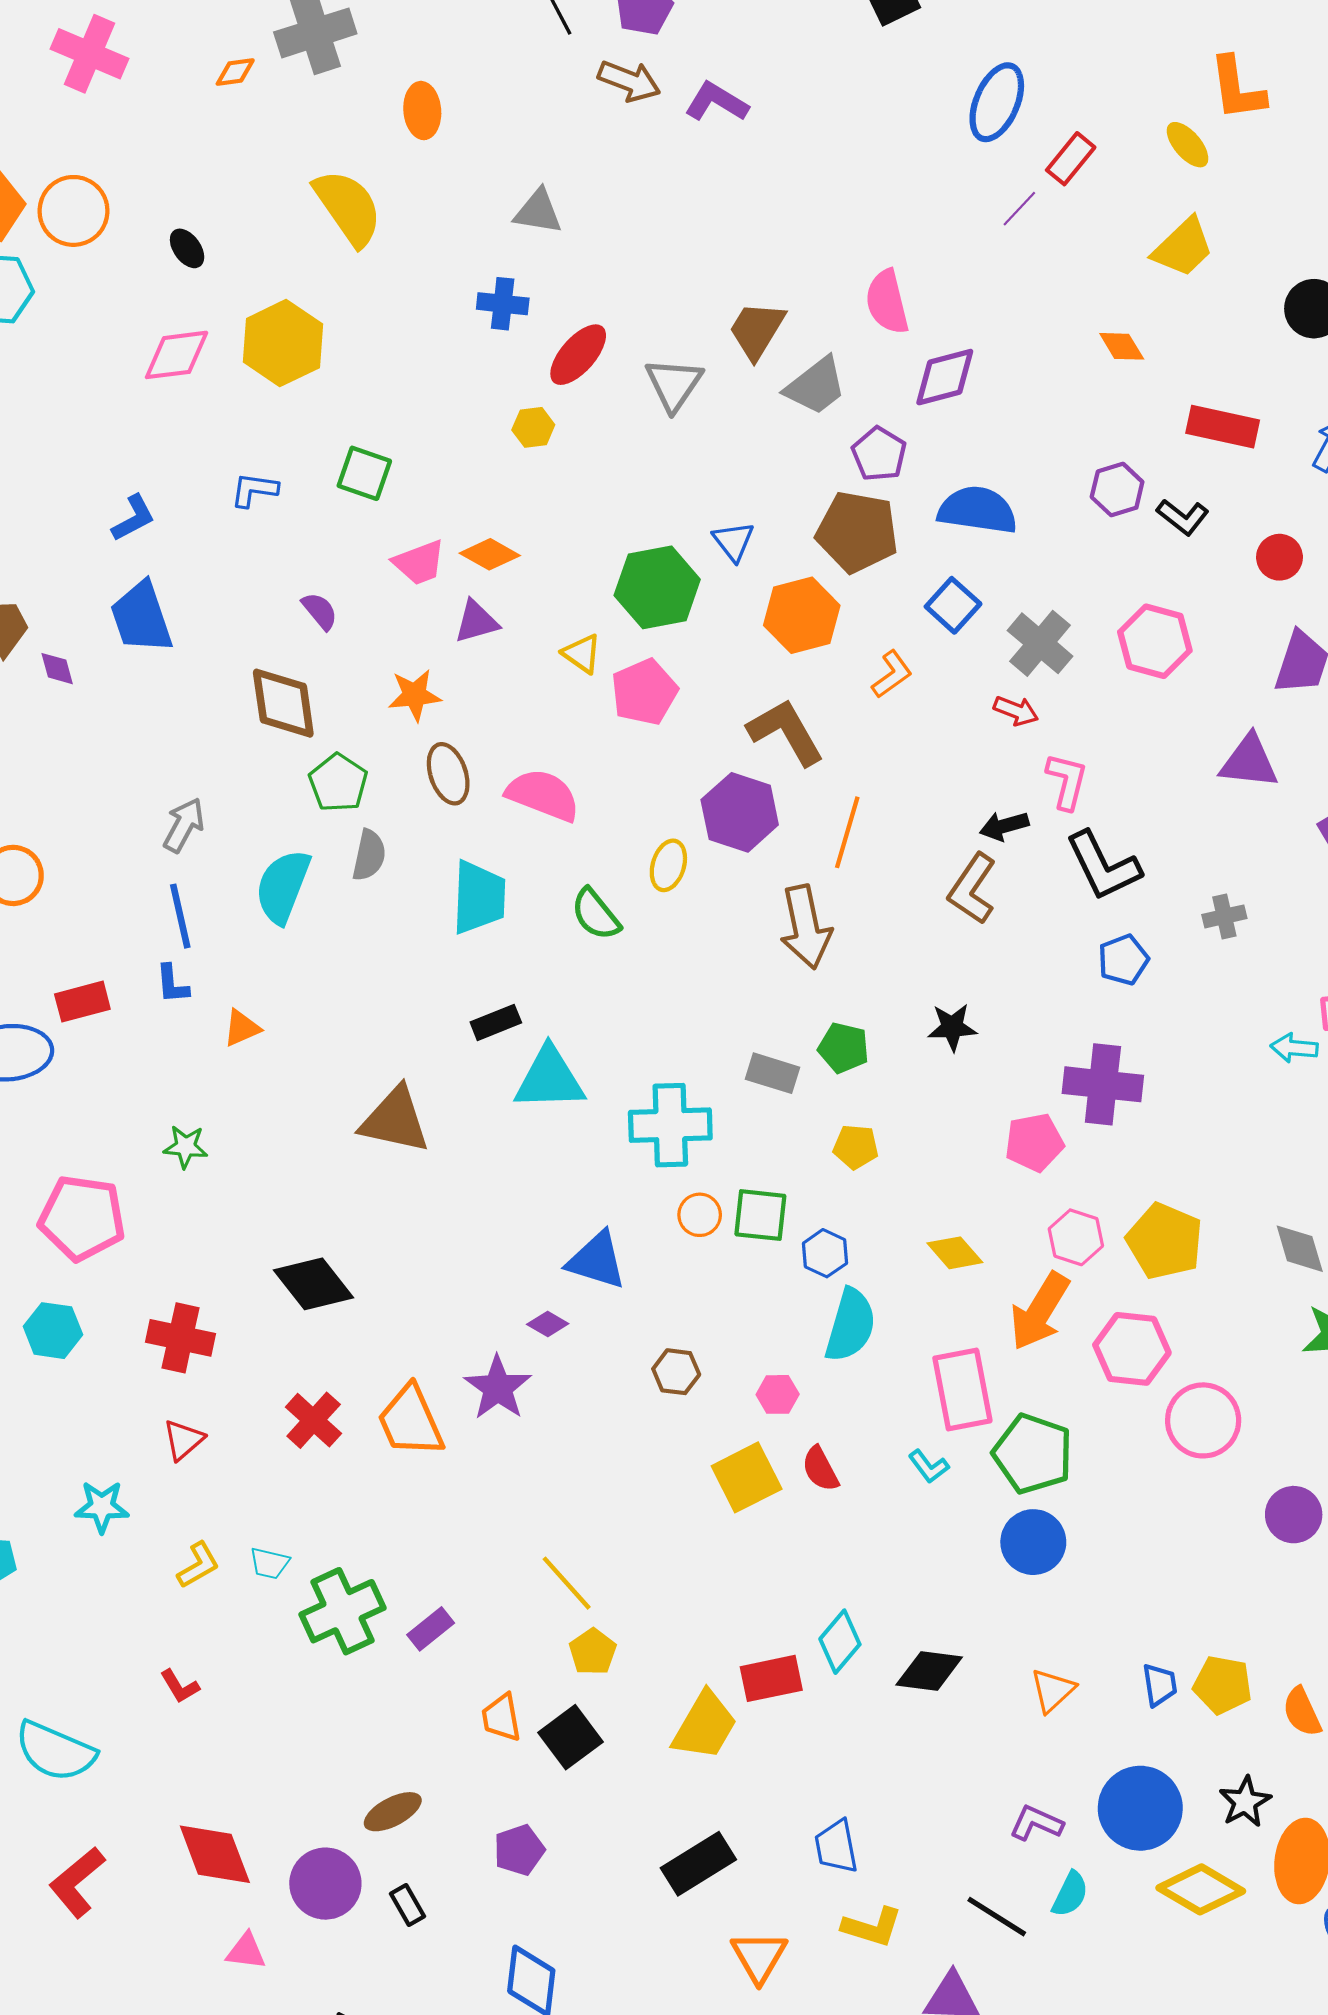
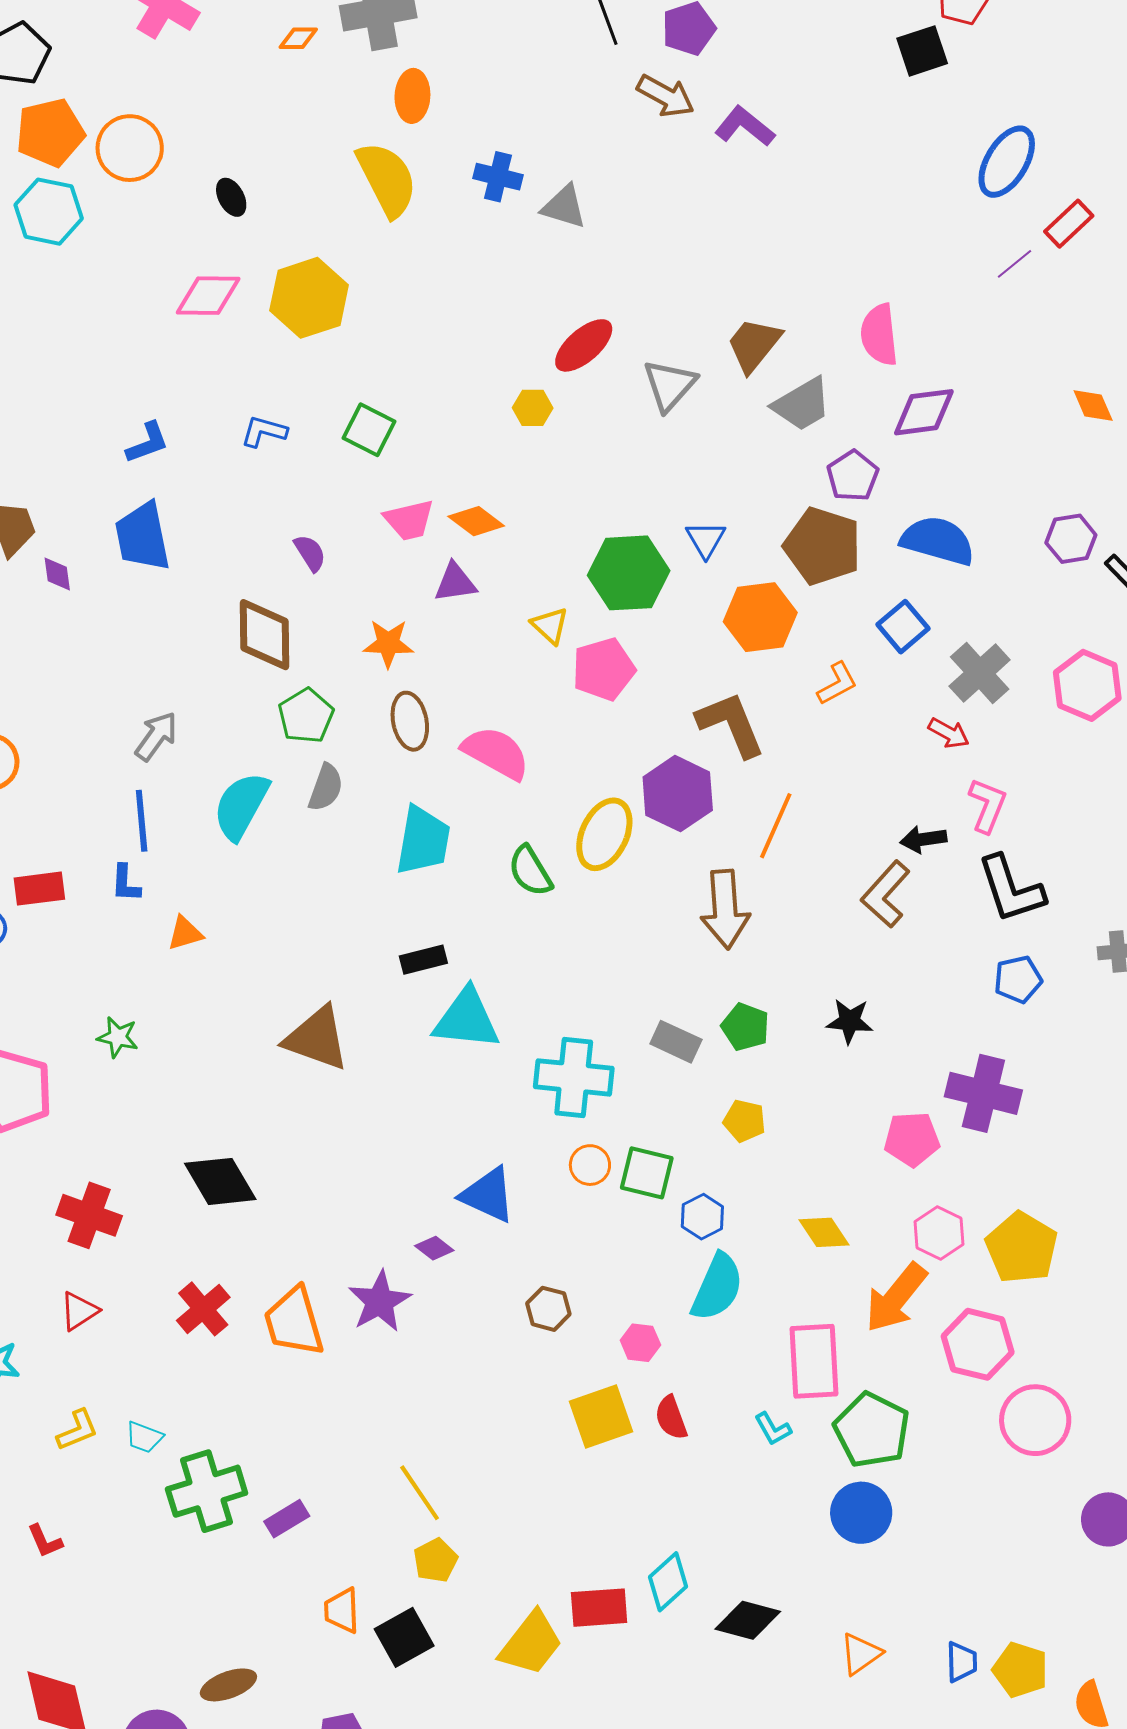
orange ellipse: (422, 111) -> (412, 96), moved
blue cross: (503, 304) -> (498, 177), moved
yellow ellipse: (668, 865) -> (604, 834), size x1.5

